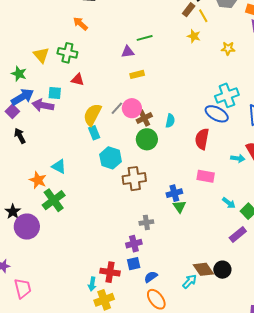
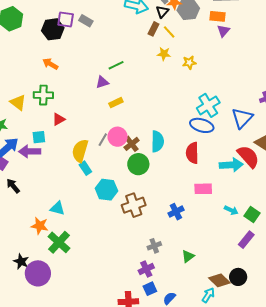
yellow star: (228, 48) -> (189, 63), moved
red triangle: (78, 80) -> (59, 119), turned -32
cyan semicircle: (170, 121) -> (157, 141), size x1.5
cyan arrow: (238, 158) -> (231, 165), size x1.6
green triangle: (179, 207) -> (188, 256), moved, turned 40

